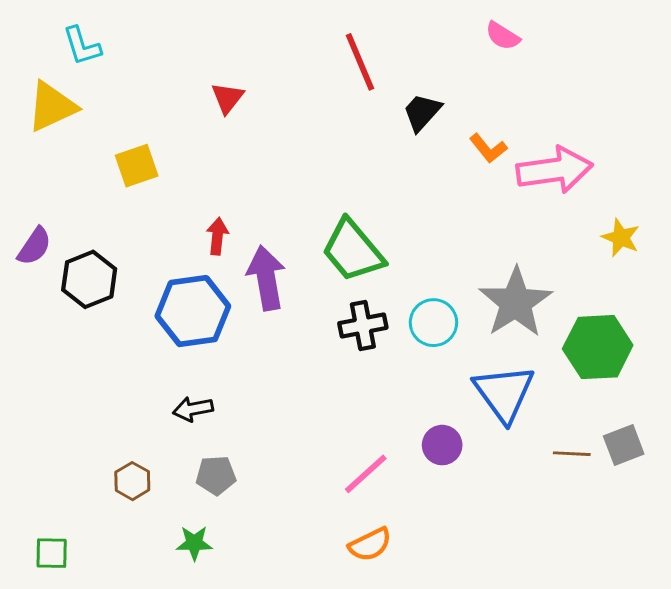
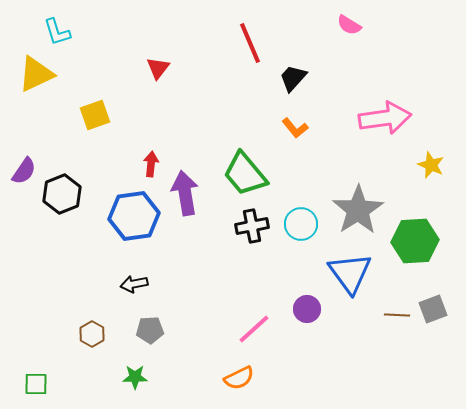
orange L-shape: (488, 148) -> (295, 128), moved
orange semicircle: (370, 544) -> (239, 378), moved

